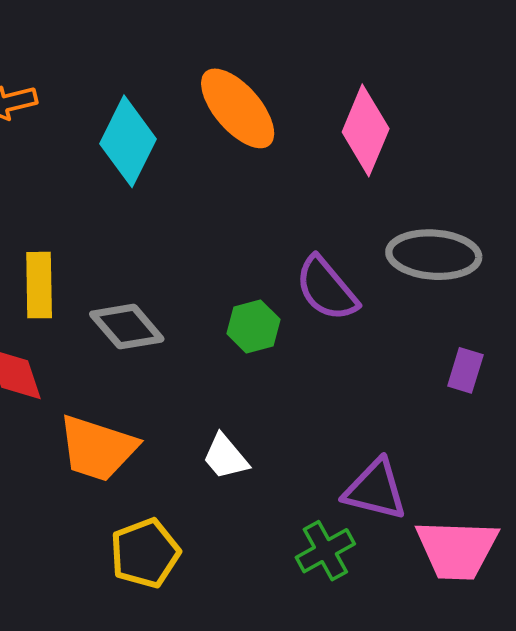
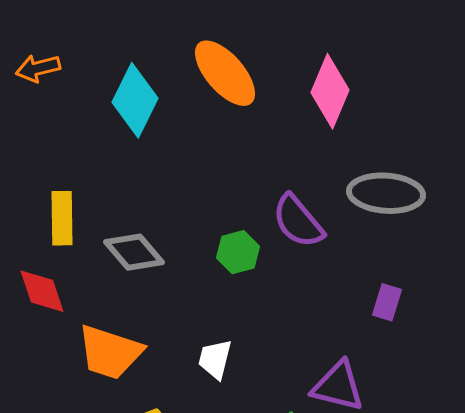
purple rectangle: (465, 370) -> (387, 302), moved
white trapezoid: (225, 457) -> (215, 359), turned 54

